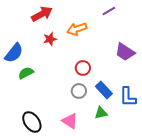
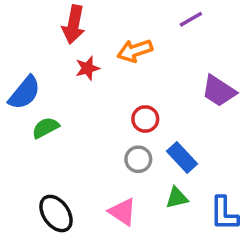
red arrow: (42, 14) -> (74, 24), turned 130
blue L-shape: (128, 97) -> (224, 214), moved

